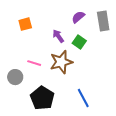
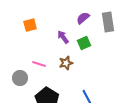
green square: (79, 42) -> (84, 43), turned 32
brown star: (61, 62) -> (66, 63), size x0.6

